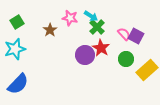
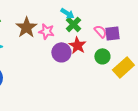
pink star: (70, 18) -> (46, 31), moved
brown star: (50, 30) -> (26, 27), size x1.5
purple square: (136, 36) -> (112, 33), turned -35

